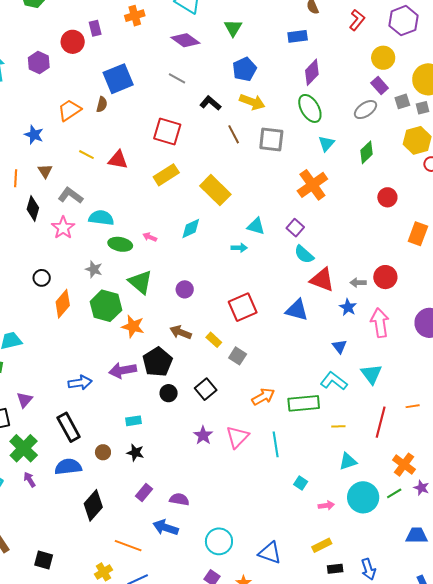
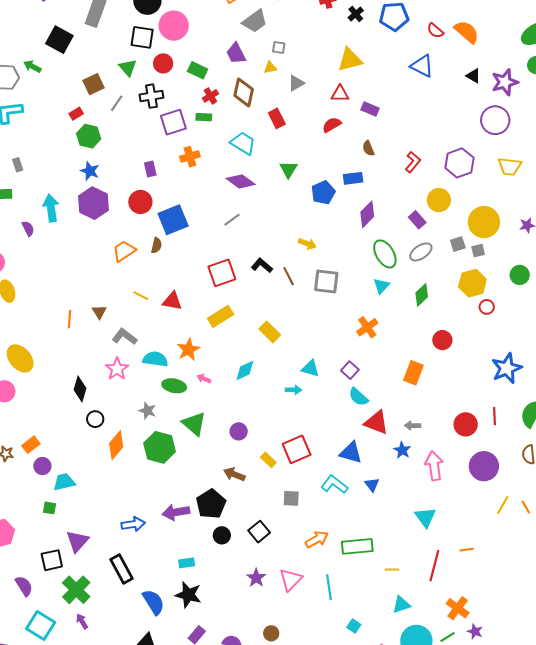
red circle: (73, 42) -> (140, 202), moved
purple hexagon: (39, 63) -> (93, 203), size x1.4
blue pentagon: (244, 69) -> (323, 193), moved
gray line: (177, 78) -> (232, 220), turned -66
purple rectangle: (380, 86) -> (417, 220), moved
yellow arrow: (252, 102) -> (307, 244), size x0.7
black L-shape: (210, 103) -> (262, 265), moved
green ellipse: (310, 108) -> (385, 254), moved
red square: (167, 131) -> (222, 273), turned -36
blue star: (34, 135) -> (90, 171), moved
orange cross: (312, 185) -> (367, 327), size x0.7
yellow rectangle: (215, 190) -> (270, 332), size x0.7
black diamond: (33, 209) -> (80, 389), moved
orange rectangle: (418, 234) -> (413, 373), moved
red circle: (385, 277) -> (466, 424), moved
orange star: (133, 326) -> (188, 350), moved, turned 30
yellow rectangle: (214, 340) -> (268, 460), moved
blue triangle: (339, 346) -> (372, 485), moved
gray square: (238, 356) -> (291, 498), turned -30
cyan L-shape: (334, 381) -> (334, 484), moved
purple triangle: (25, 400) -> (77, 541), size x1.4
brown circle: (103, 452) -> (271, 633), moved
black star: (135, 453) -> (188, 595), size x1.5
blue semicircle: (68, 467) -> (153, 602), moved, turned 64

